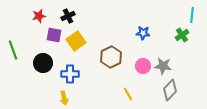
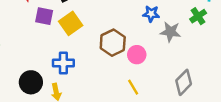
black circle: (43, 63) -> (31, 82), moved
pink circle: (143, 66) -> (137, 55), moved
gray star: (163, 66) -> (170, 32), moved

